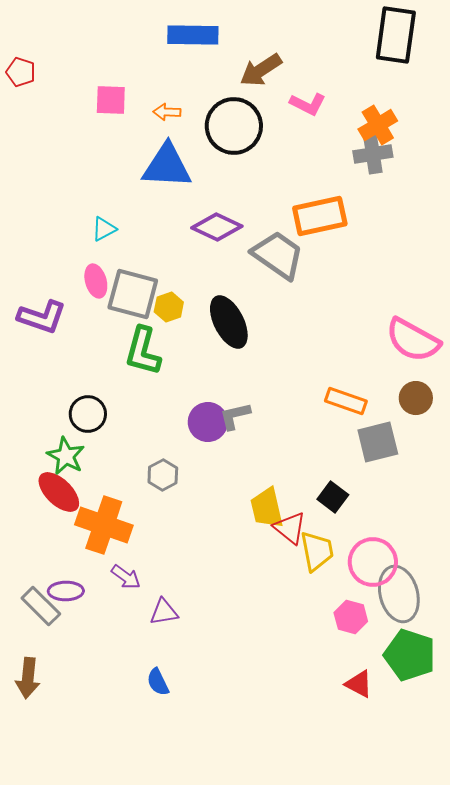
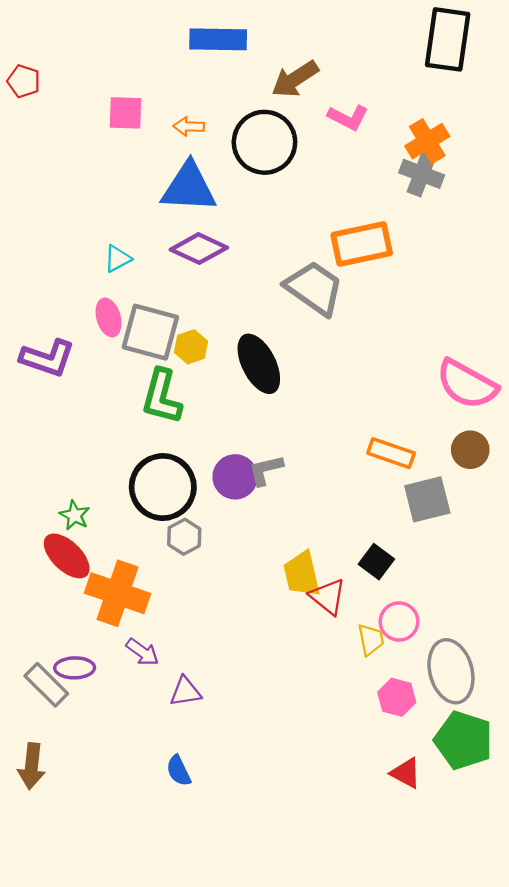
gray cross: (373, 154) -> (422, 174), turned 30
purple diamond: (217, 227) -> (199, 249), moved
black circle: (88, 414) -> (163, 487), moved, size x1.6
green star: (66, 456) -> (75, 515), size x0.7
yellow trapezoid: (317, 551) -> (371, 640), moved, size x0.7
pink circle: (373, 562) -> (399, 622), moved, size x0.7

